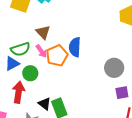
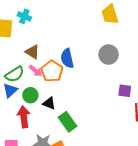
gray circle: (114, 68) -> (109, 55), moved
purple square: (122, 93) -> (125, 91), turned 32
black triangle: (45, 104) -> (49, 103), moved

